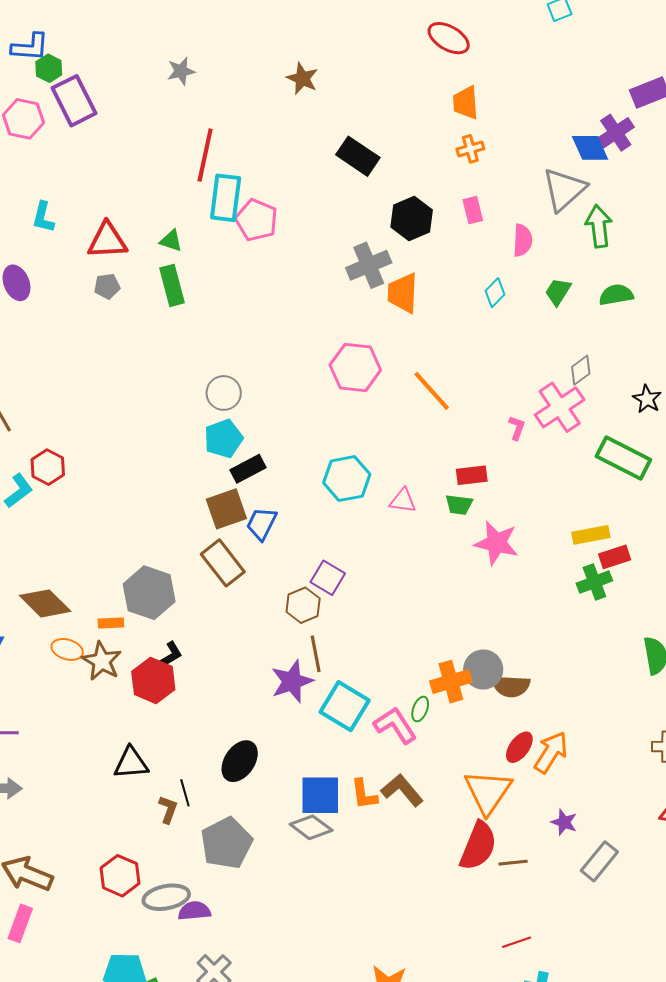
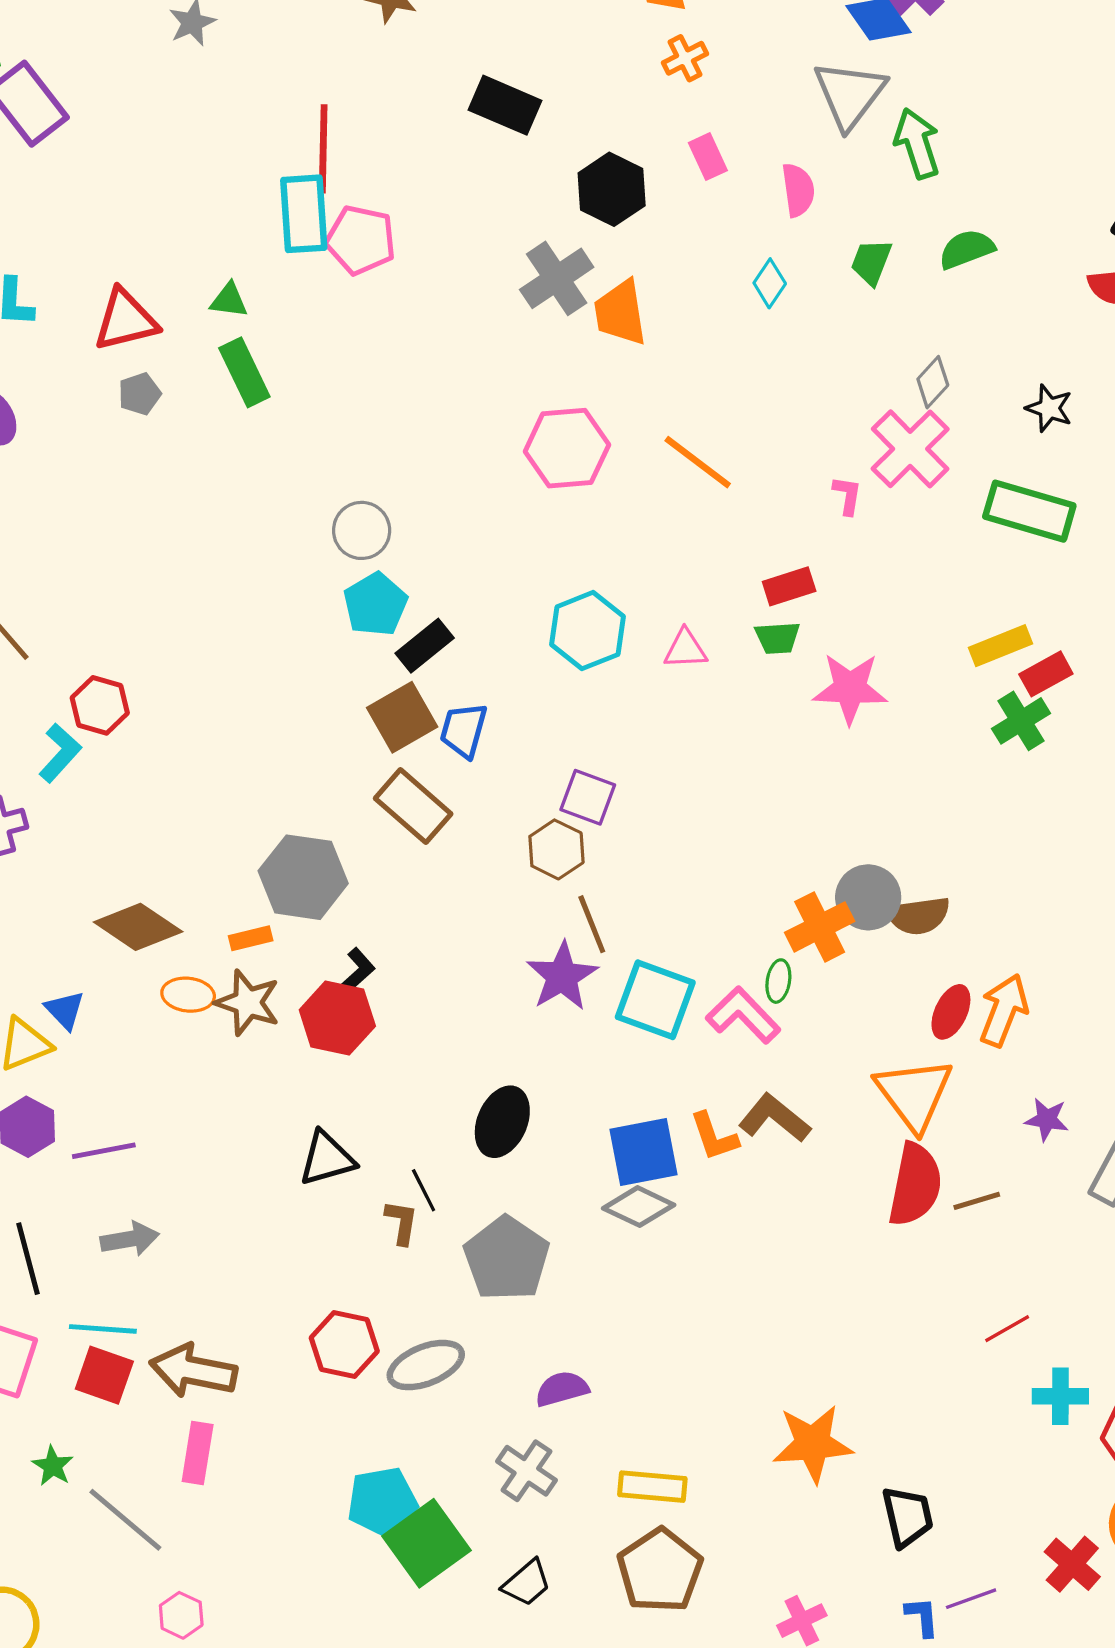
red line: (205, 155) -> (323, 149), moved
purple semicircle: (194, 911) -> (562, 1389), moved

